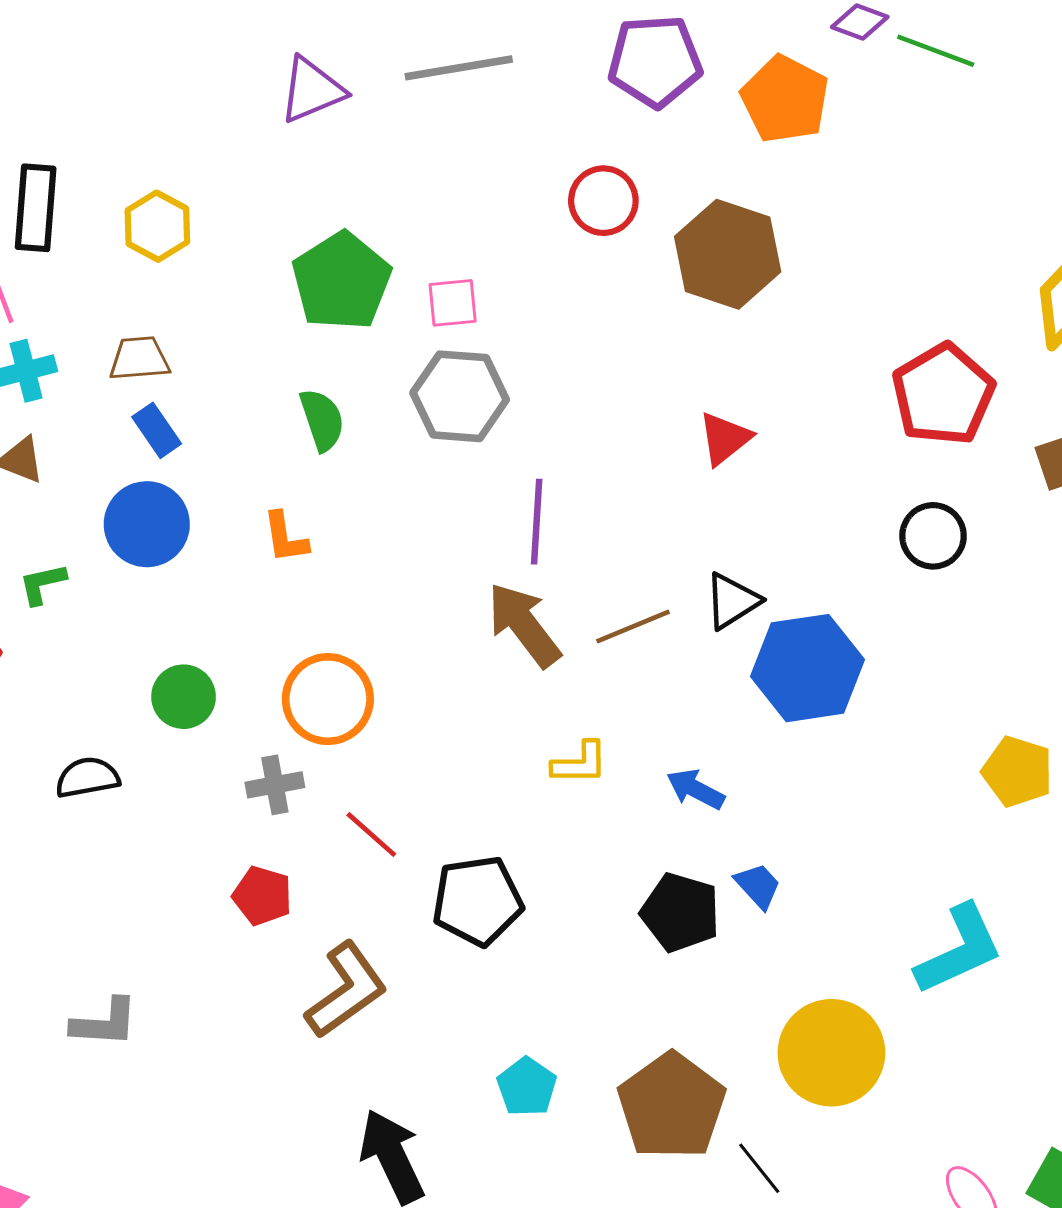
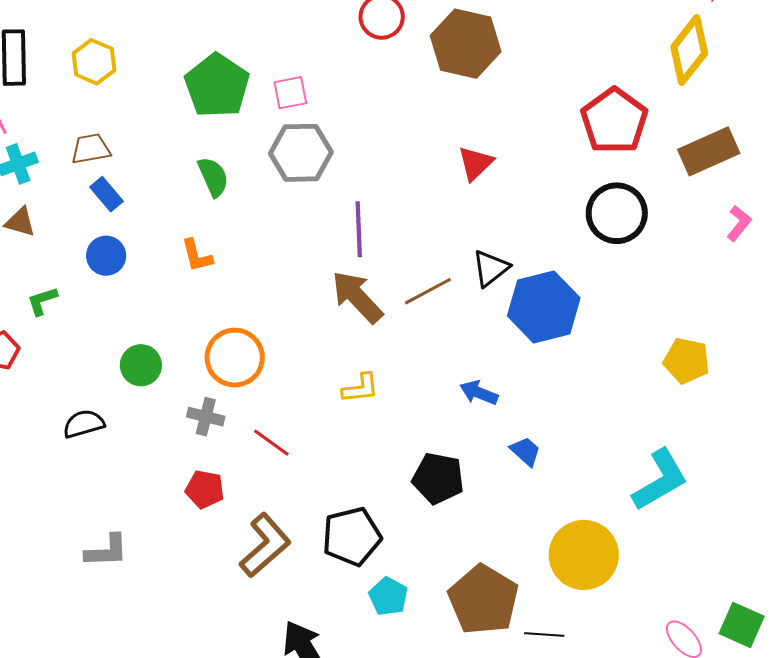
blue circle: (147, 524) -> (106, 256), size x0.7
black circle: (933, 536) -> (617, 213), size x1.4
yellow L-shape: (580, 763) -> (360, 388), moved
gray cross: (275, 785) -> (206, 417), turned 30
black pentagon: (477, 901) -> (352, 536), moved
black pentagon: (680, 912) -> (438, 478), moved
gray L-shape: (105, 1023) -> (107, 551), moved
black line: (759, 1168) -> (544, 634), turned -42

